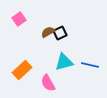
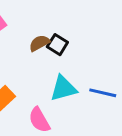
black square: (60, 33) -> (57, 45), turned -32

